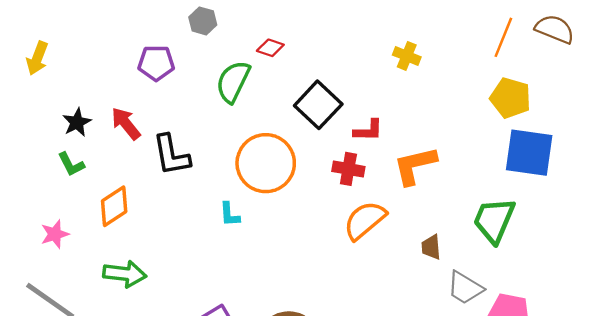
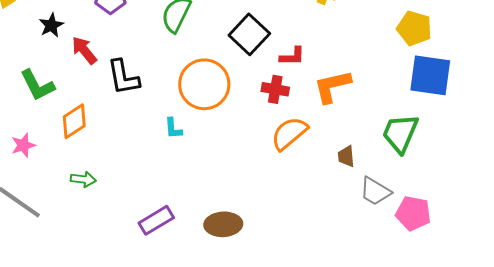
black star: (77, 122) -> (51, 25), moved
green L-shape: (71, 164) -> (37, 85), size x1.5
green arrow: (125, 274) -> (83, 179), size x0.7

